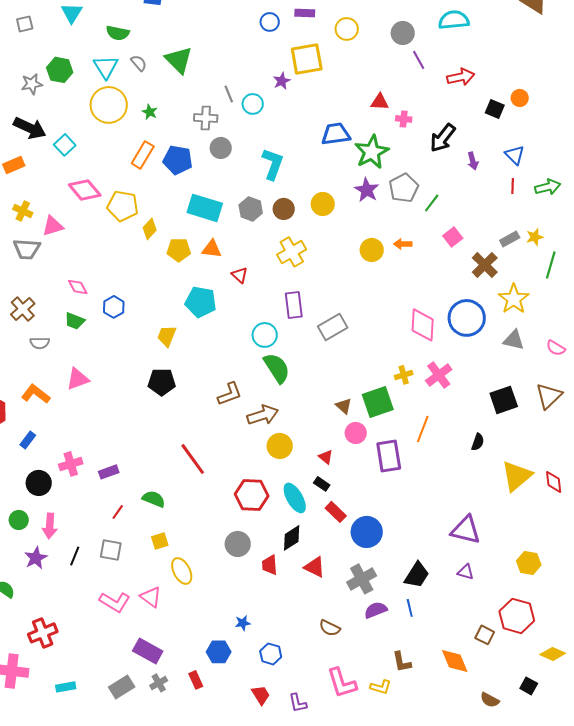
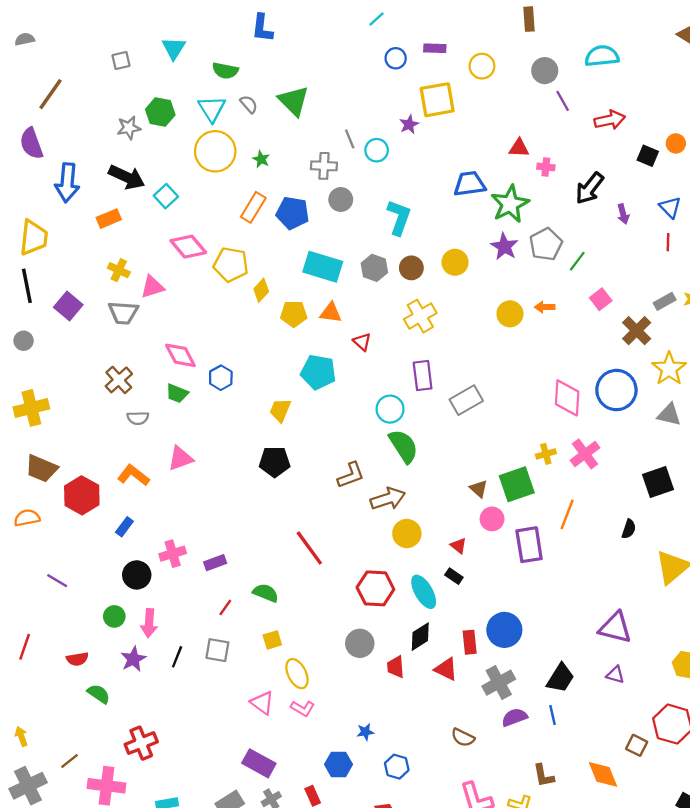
pink diamond: (78, 287) -> (180, 355), size x1.4
red rectangle: (336, 512) -> (470, 642), moved, turned 40
pink L-shape: (115, 602) -> (303, 708), moved, size x0.7

